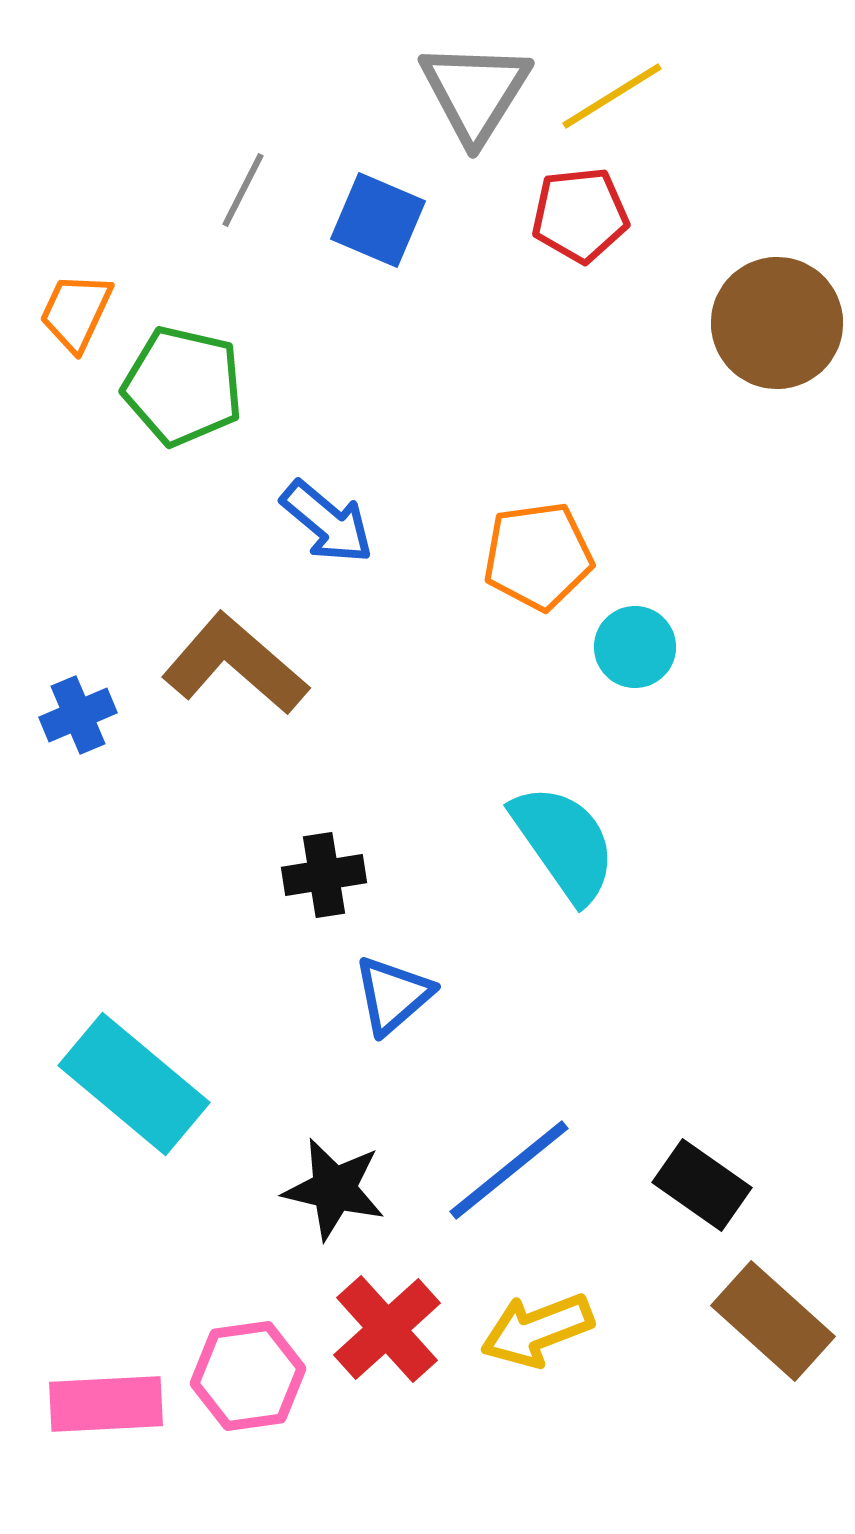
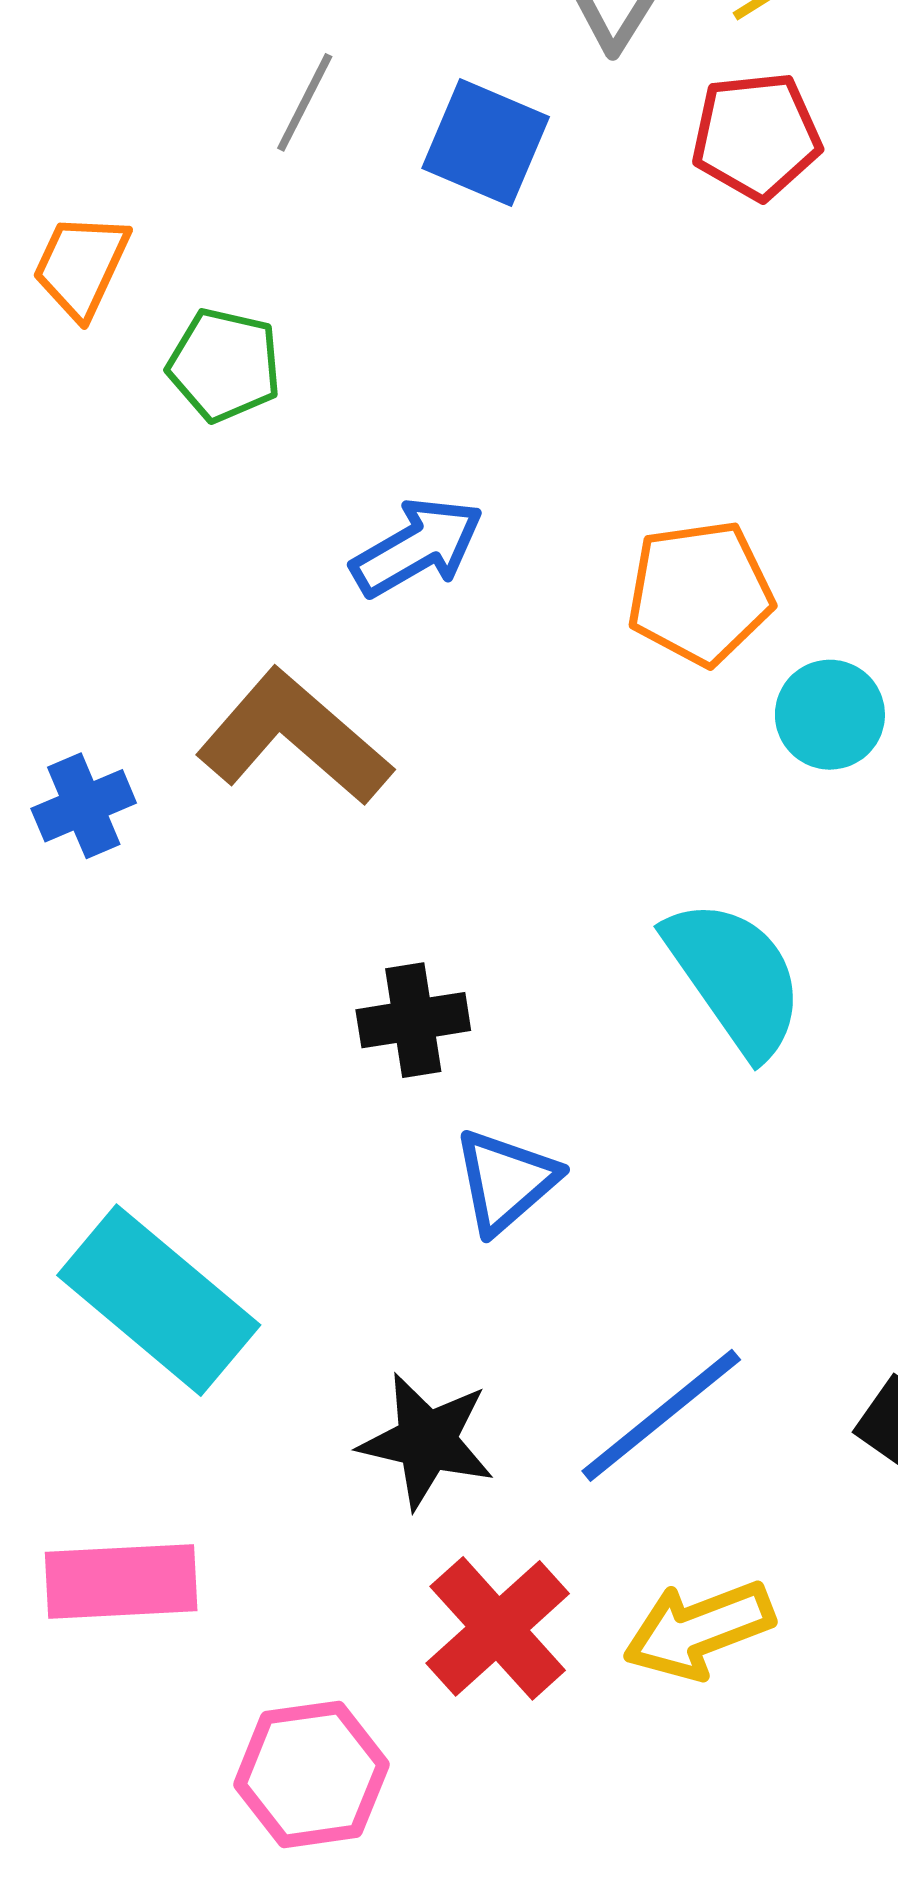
green pentagon: (183, 386) -> (224, 365), size x0.7
blue arrow: (327, 522) -> (417, 547), turned -70
pink hexagon: (248, 1376) -> (311, 1774), moved
pink rectangle: (106, 1404) -> (121, 1582), moved

